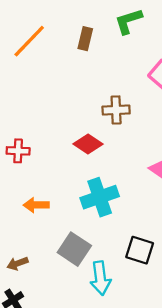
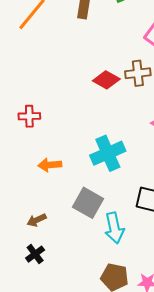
brown cross: (116, 110) -> (138, 73), moved
red diamond: (88, 144) -> (106, 80), moved

